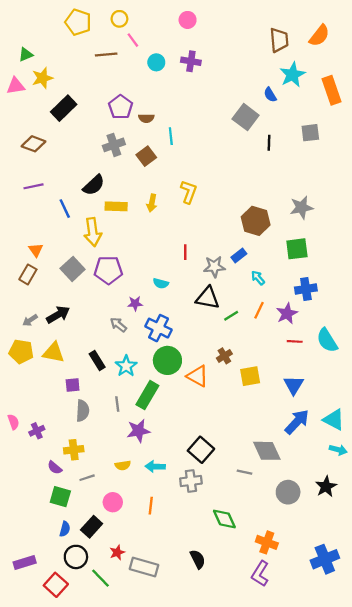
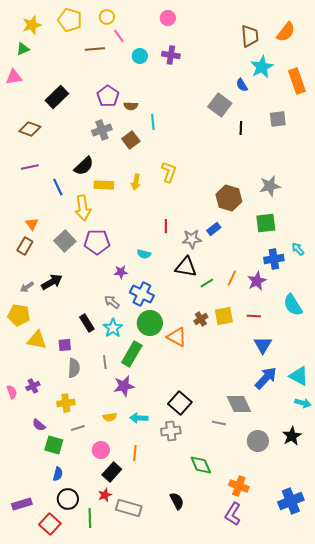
yellow star: (42, 78) -> (32, 25), moved
cyan arrow: (258, 278) -> (298, 249), moved
gray arrow: (118, 325) -> (112, 302), moved
red line: (295, 341) -> (254, 316), moved
yellow triangle: (54, 353) -> (37, 340), moved
yellow square: (250, 376) -> (224, 316), moved
pink semicircle: (13, 422) -> (12, 392), moved
purple semicircle: (55, 468) -> (39, 425), moved
black rectangle: (92, 527) -> (112, 472), moved
green line: (100, 578) -> (90, 518), turned 42

